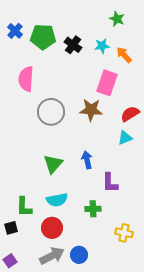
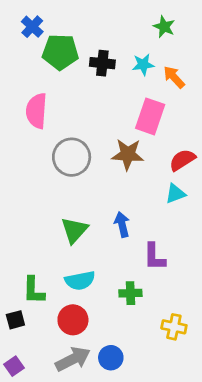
blue cross: (15, 31) -> (32, 27), moved
black cross: (73, 45) -> (102, 63), turned -30

